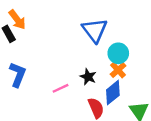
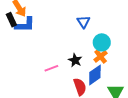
blue triangle: (95, 30) -> (83, 22), size x0.6
blue L-shape: (18, 75) -> (25, 25), moved, turned 65

